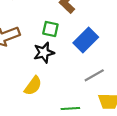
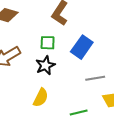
gray line: (94, 75) -> (95, 78), turned 30

